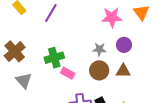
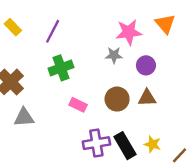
gray star: (99, 49) -> (114, 55), moved
green cross: (54, 58) -> (61, 68), moved
gray triangle: (24, 81) -> (24, 117), turned -48

